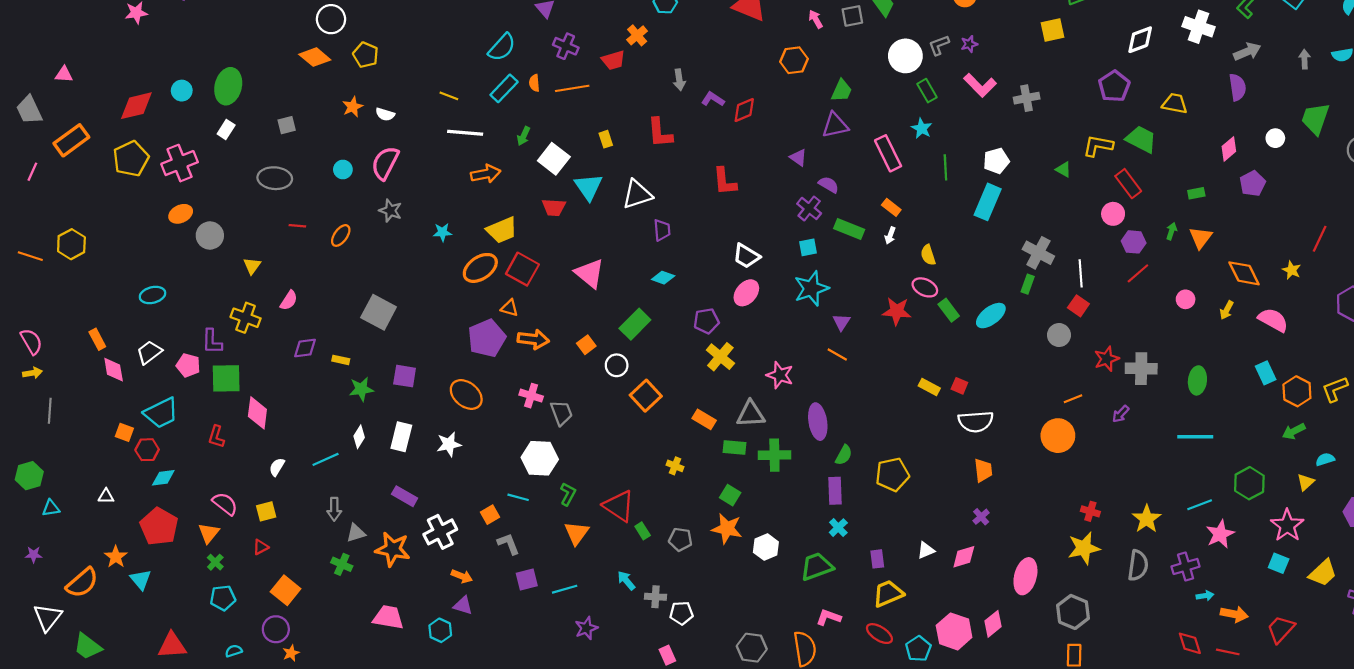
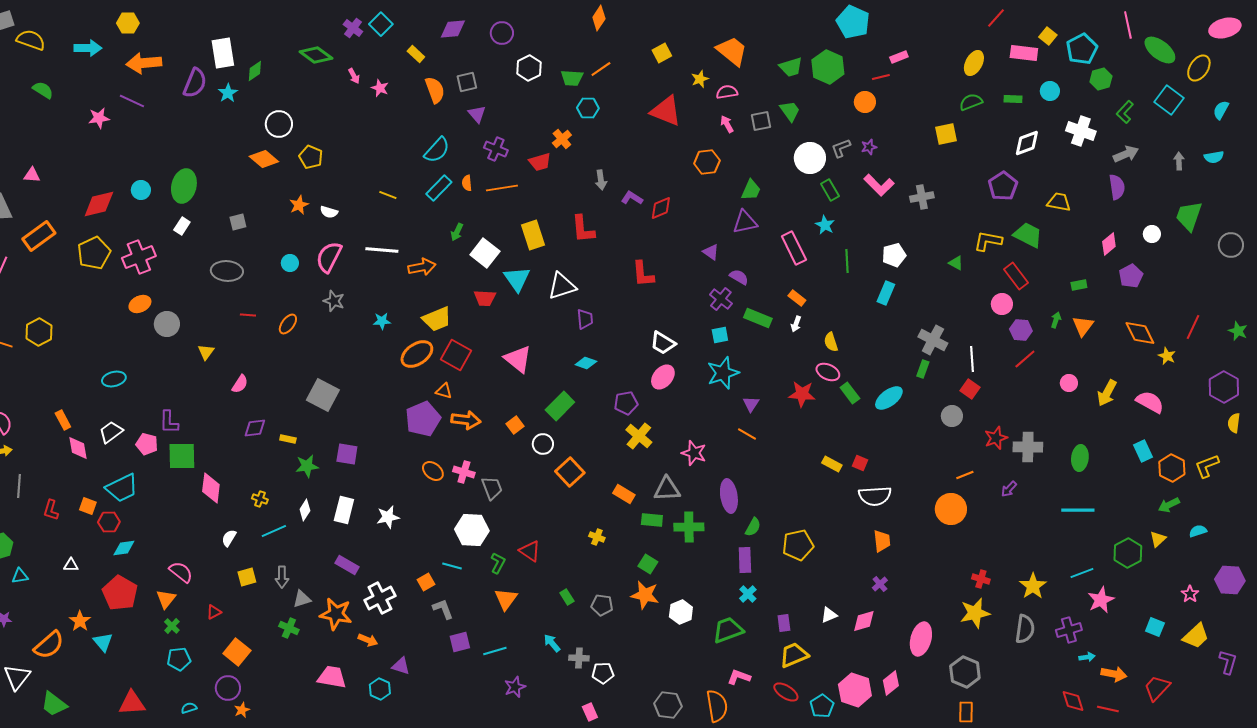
white line: (465, 133) -> (382, 250), moved
yellow rectangle: (606, 139) -> (533, 235), size x1.8
cyan rectangle: (988, 202) -> (886, 293), size x0.7
orange diamond: (1244, 273) -> (1140, 333), moved
yellow arrow: (1227, 310) -> (1107, 393), size x1.5
yellow cross: (246, 318) -> (260, 499), moved, size x0.6
orange ellipse: (466, 395) -> (433, 471), moved, size x0.7
red L-shape: (216, 437) -> (51, 510), moved
yellow triangle: (1306, 482) -> (1158, 539), moved
red triangle: (619, 506) -> (530, 551), moved, size x0.7
yellow square: (266, 511) -> (247, 577), moved
pink star: (1287, 525) -> (1190, 594), moved, size x0.6
orange arrow: (462, 576) -> (368, 640), moved

